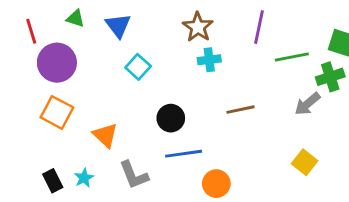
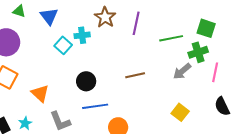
purple line: (259, 27) -> (136, 23), moved
cyan cross: (209, 60) -> (82, 35), moved

